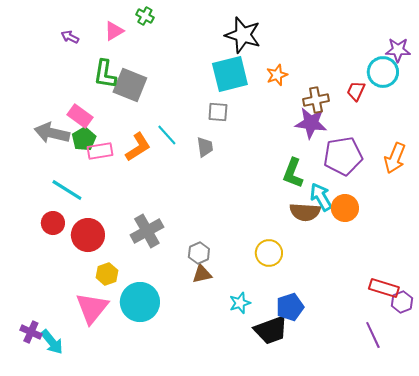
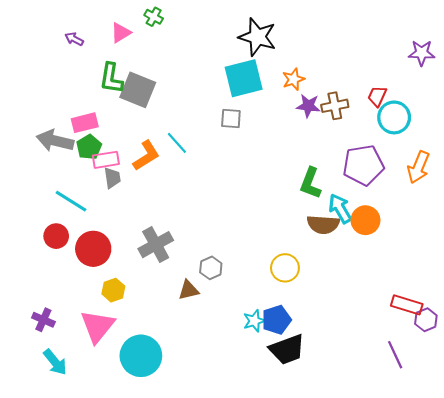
cyan circle: (383, 72) -> (394, 117), moved
pink rectangle: (80, 116) -> (85, 123), turned -50
purple star: (311, 123) -> (308, 106), moved, size x0.7
gray trapezoid: (205, 147) -> (112, 178), moved
brown triangle: (202, 274) -> (189, 290), moved
cyan circle: (140, 302) -> (141, 356), moved
blue pentagon: (290, 307) -> (277, 320), moved
purple cross: (31, 332) -> (43, 320), moved

